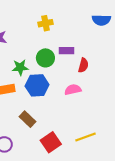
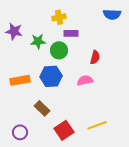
purple rectangle: (67, 51) -> (71, 33), moved
green star: (20, 67) -> (38, 41), moved

